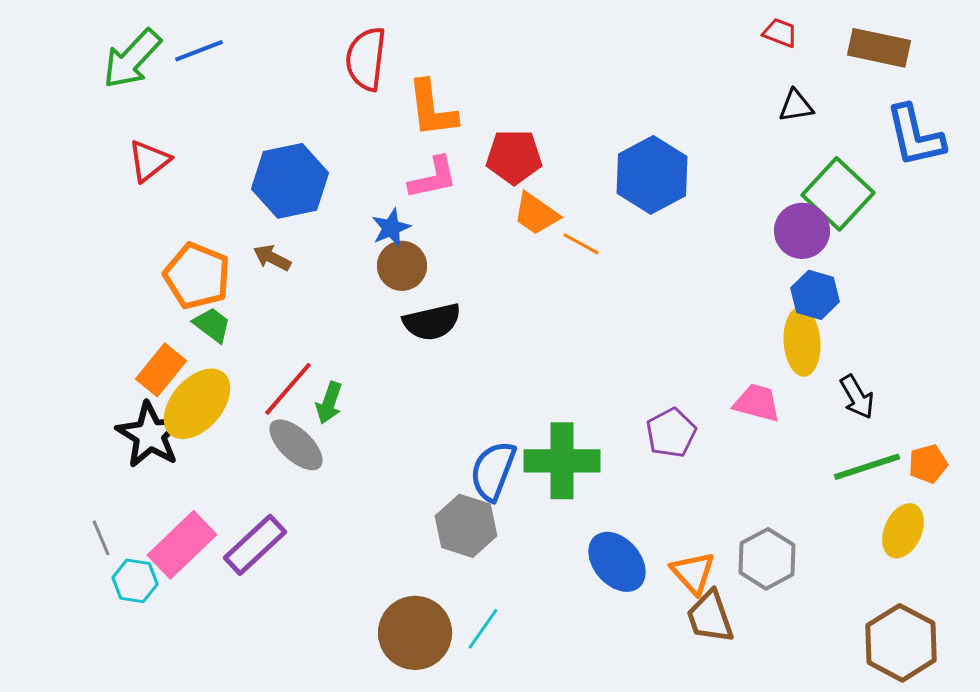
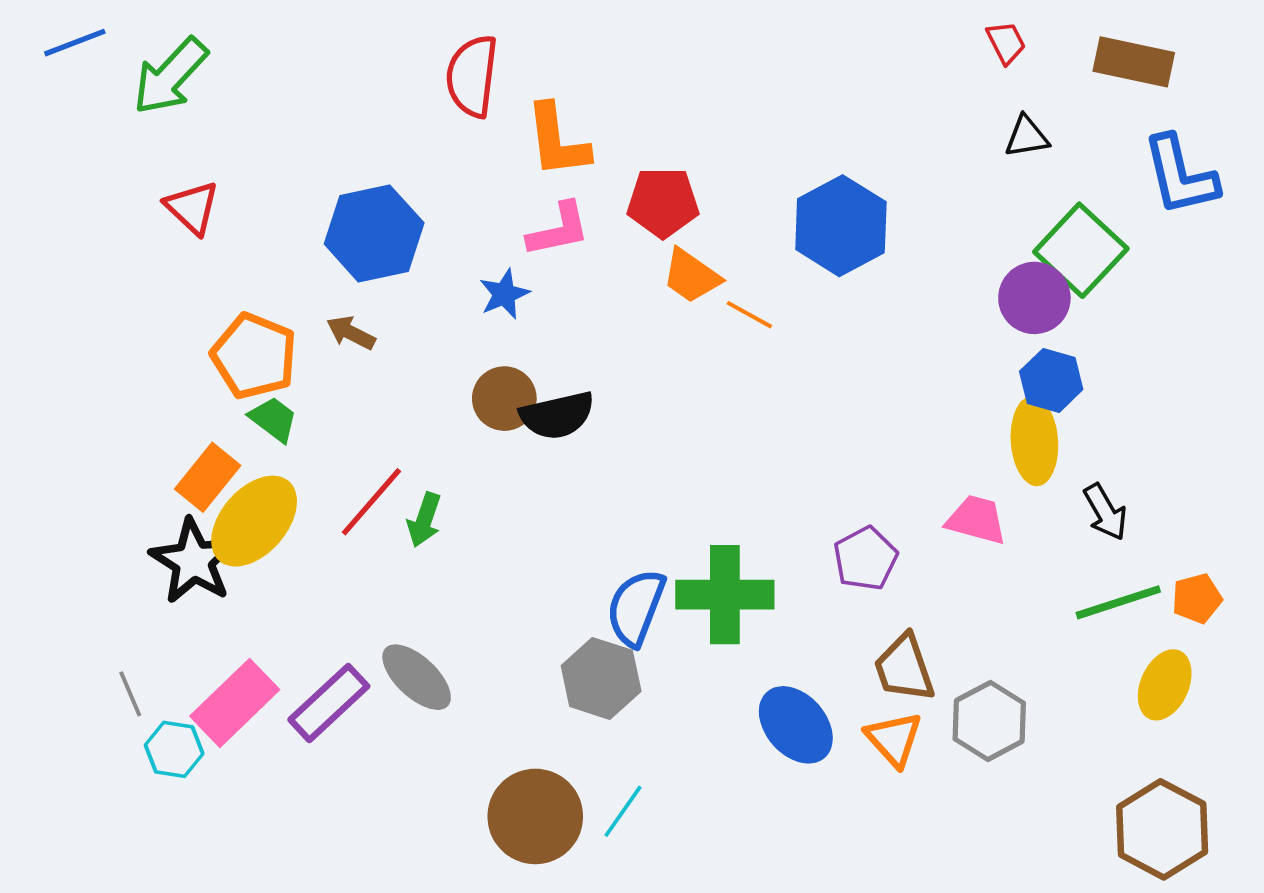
red trapezoid: (780, 33) -> (1006, 43), turned 42
blue line: (199, 51) -> (75, 43), moved
red triangle: (149, 161) -> (192, 208), turned -39
brown circle: (402, 266) -> (504, 399), moved
gray ellipse: (296, 445) -> (417, 677), moved
brown trapezoid: (710, 617) -> (904, 668), moved

